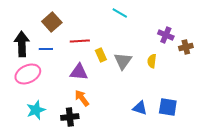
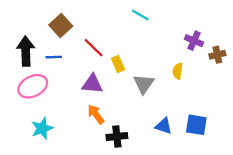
red line: (80, 41) -> (93, 48), turned 48
gray triangle: (123, 61) -> (144, 84), moved
black cross: (70, 117) -> (117, 137), moved

